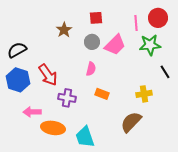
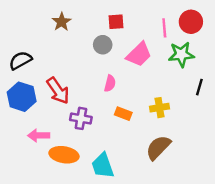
brown star: (64, 30) -> (62, 22), moved
gray circle: (92, 42) -> (103, 45), moved
black line: (165, 72) -> (199, 87), turned 48
yellow cross: (144, 94) -> (159, 108), moved

